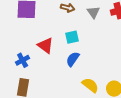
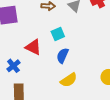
yellow semicircle: (90, 85) -> (69, 80), moved, turned 120

